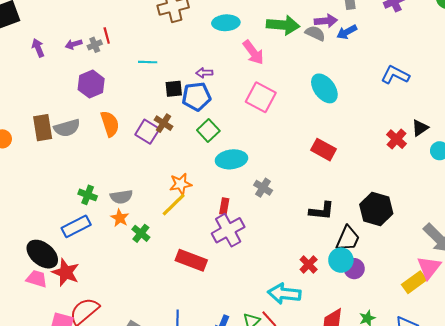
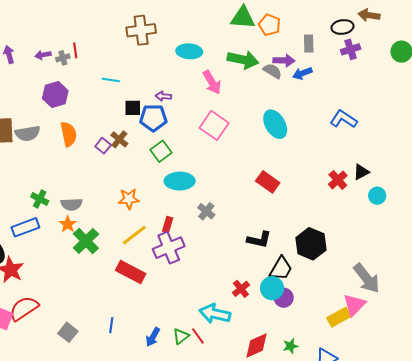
purple square: (147, 132) -> (103, 146), size x0.7
yellow line: (174, 205) -> (134, 235), moved
green cross: (141, 233) -> (86, 241), size x1.5

